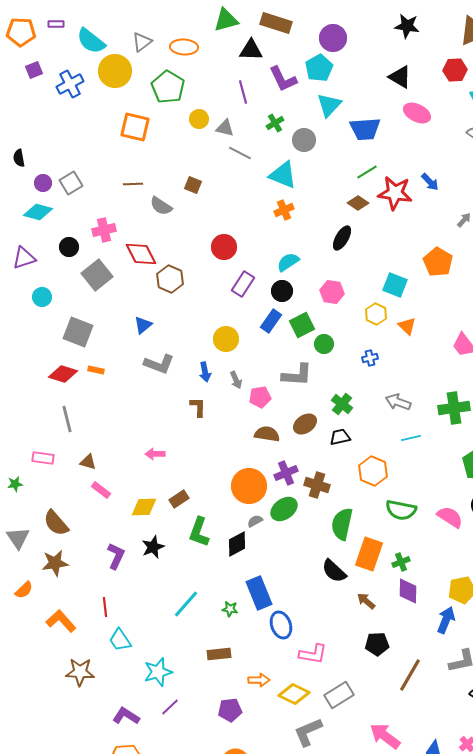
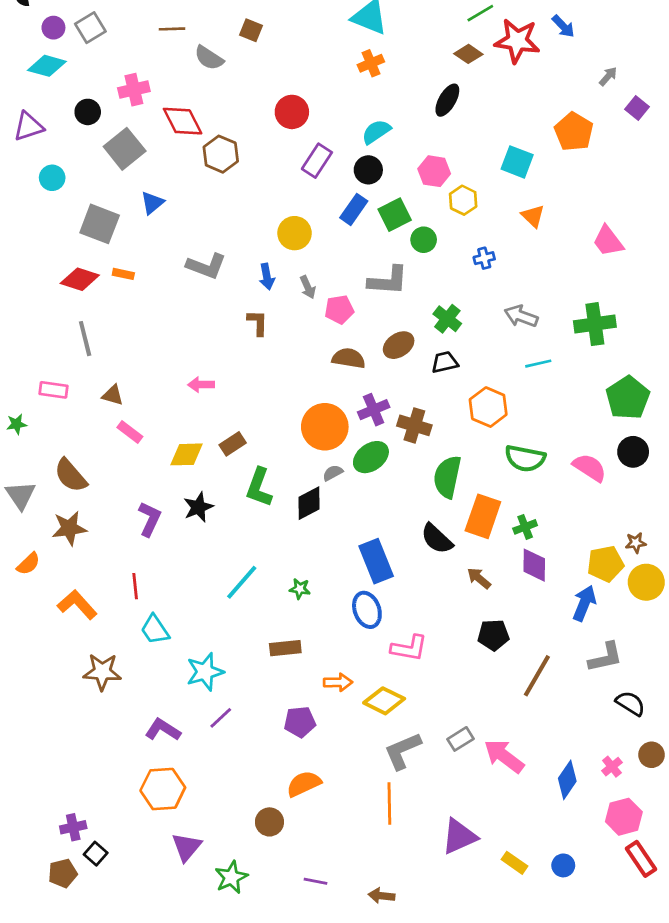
yellow hexagon: (376, 314) -> (463, 200), moved
blue triangle: (143, 325) -> (152, 203), moved
blue rectangle: (259, 593) -> (376, 561), moved
gray rectangle: (339, 695) -> (460, 739), moved, size x0.7

